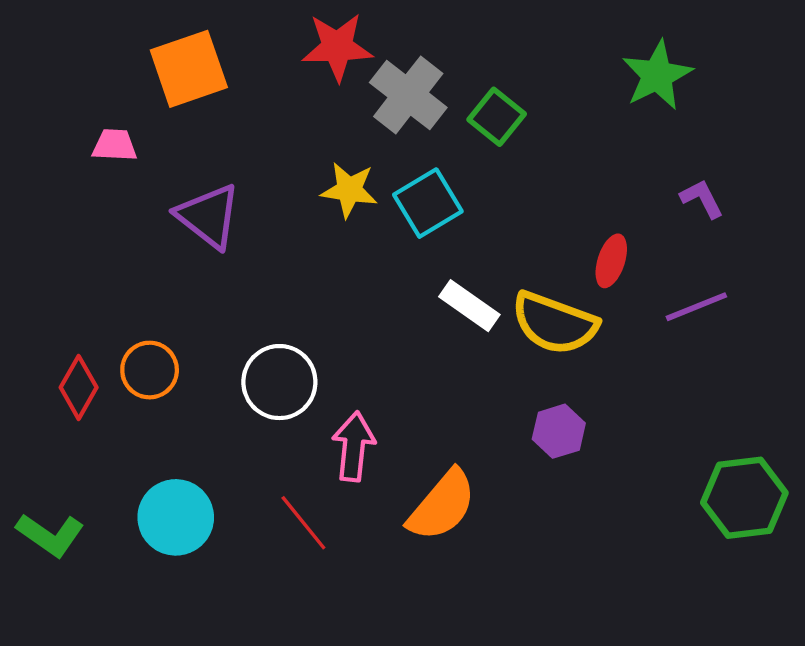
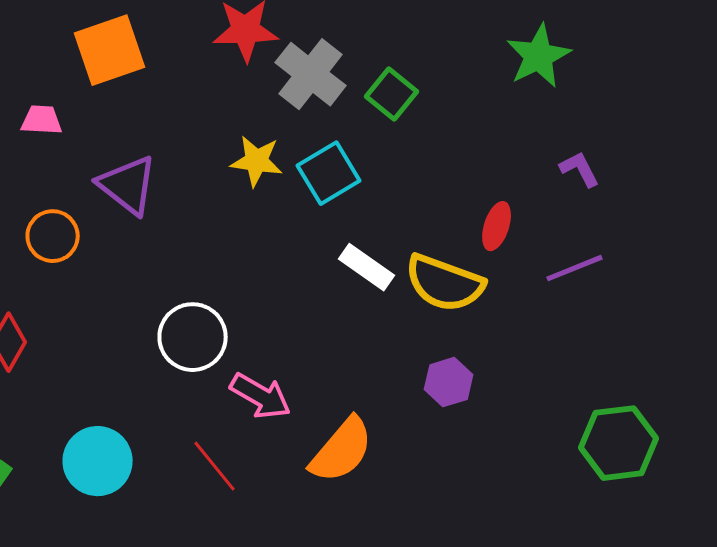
orange circle: (150, 370) -> (53, 236), moved
pink arrow: (354, 446) -> (261, 396), turned 114

